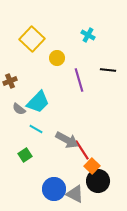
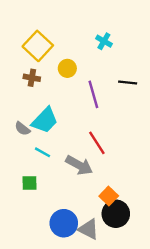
brown cross: (10, 81) -> (32, 78), moved, turned 32
red line: (82, 150) -> (97, 143), moved
green square: (25, 155) -> (29, 183), turned 32

